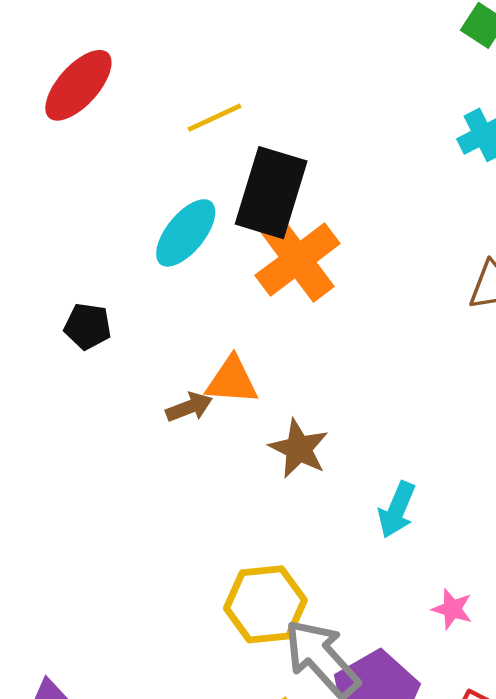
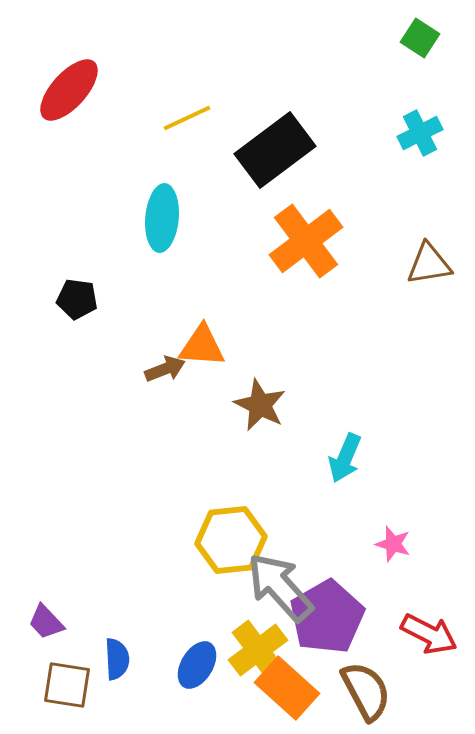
black rectangle: (271, 193) -> (275, 150), moved, turned 36
cyan ellipse: (186, 233) -> (162, 218), turned -34
orange cross: (298, 259) -> (306, 241), moved

